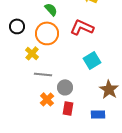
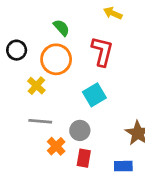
red L-shape: (82, 27) -> (102, 51), turned 80
cyan square: (92, 60) -> (94, 95), moved
gray line: (43, 74) -> (40, 121), moved

